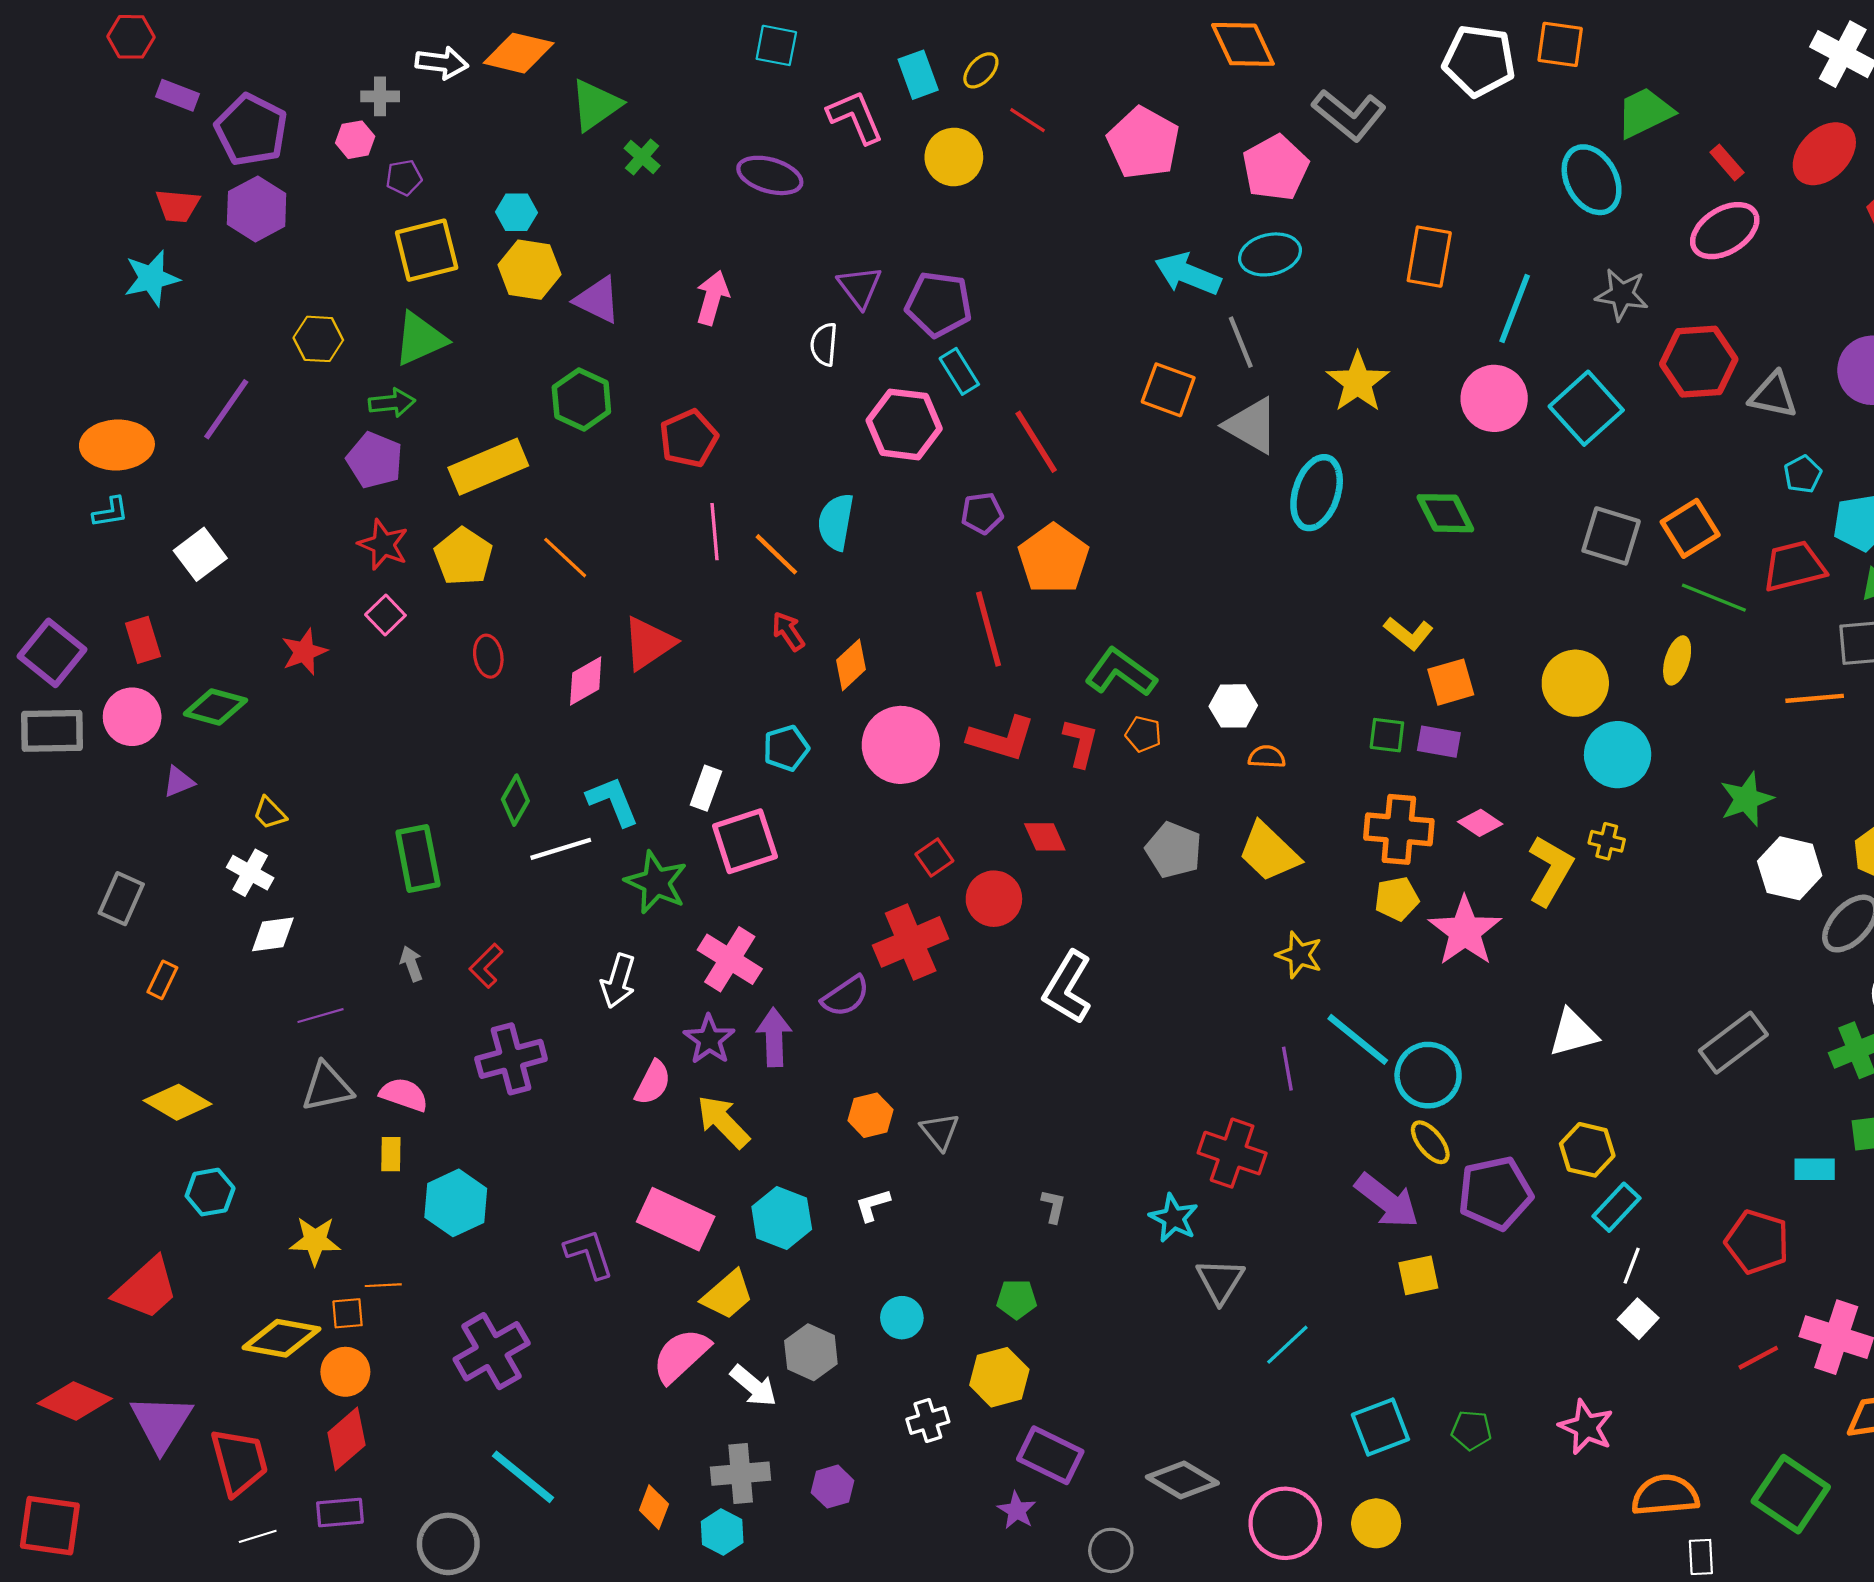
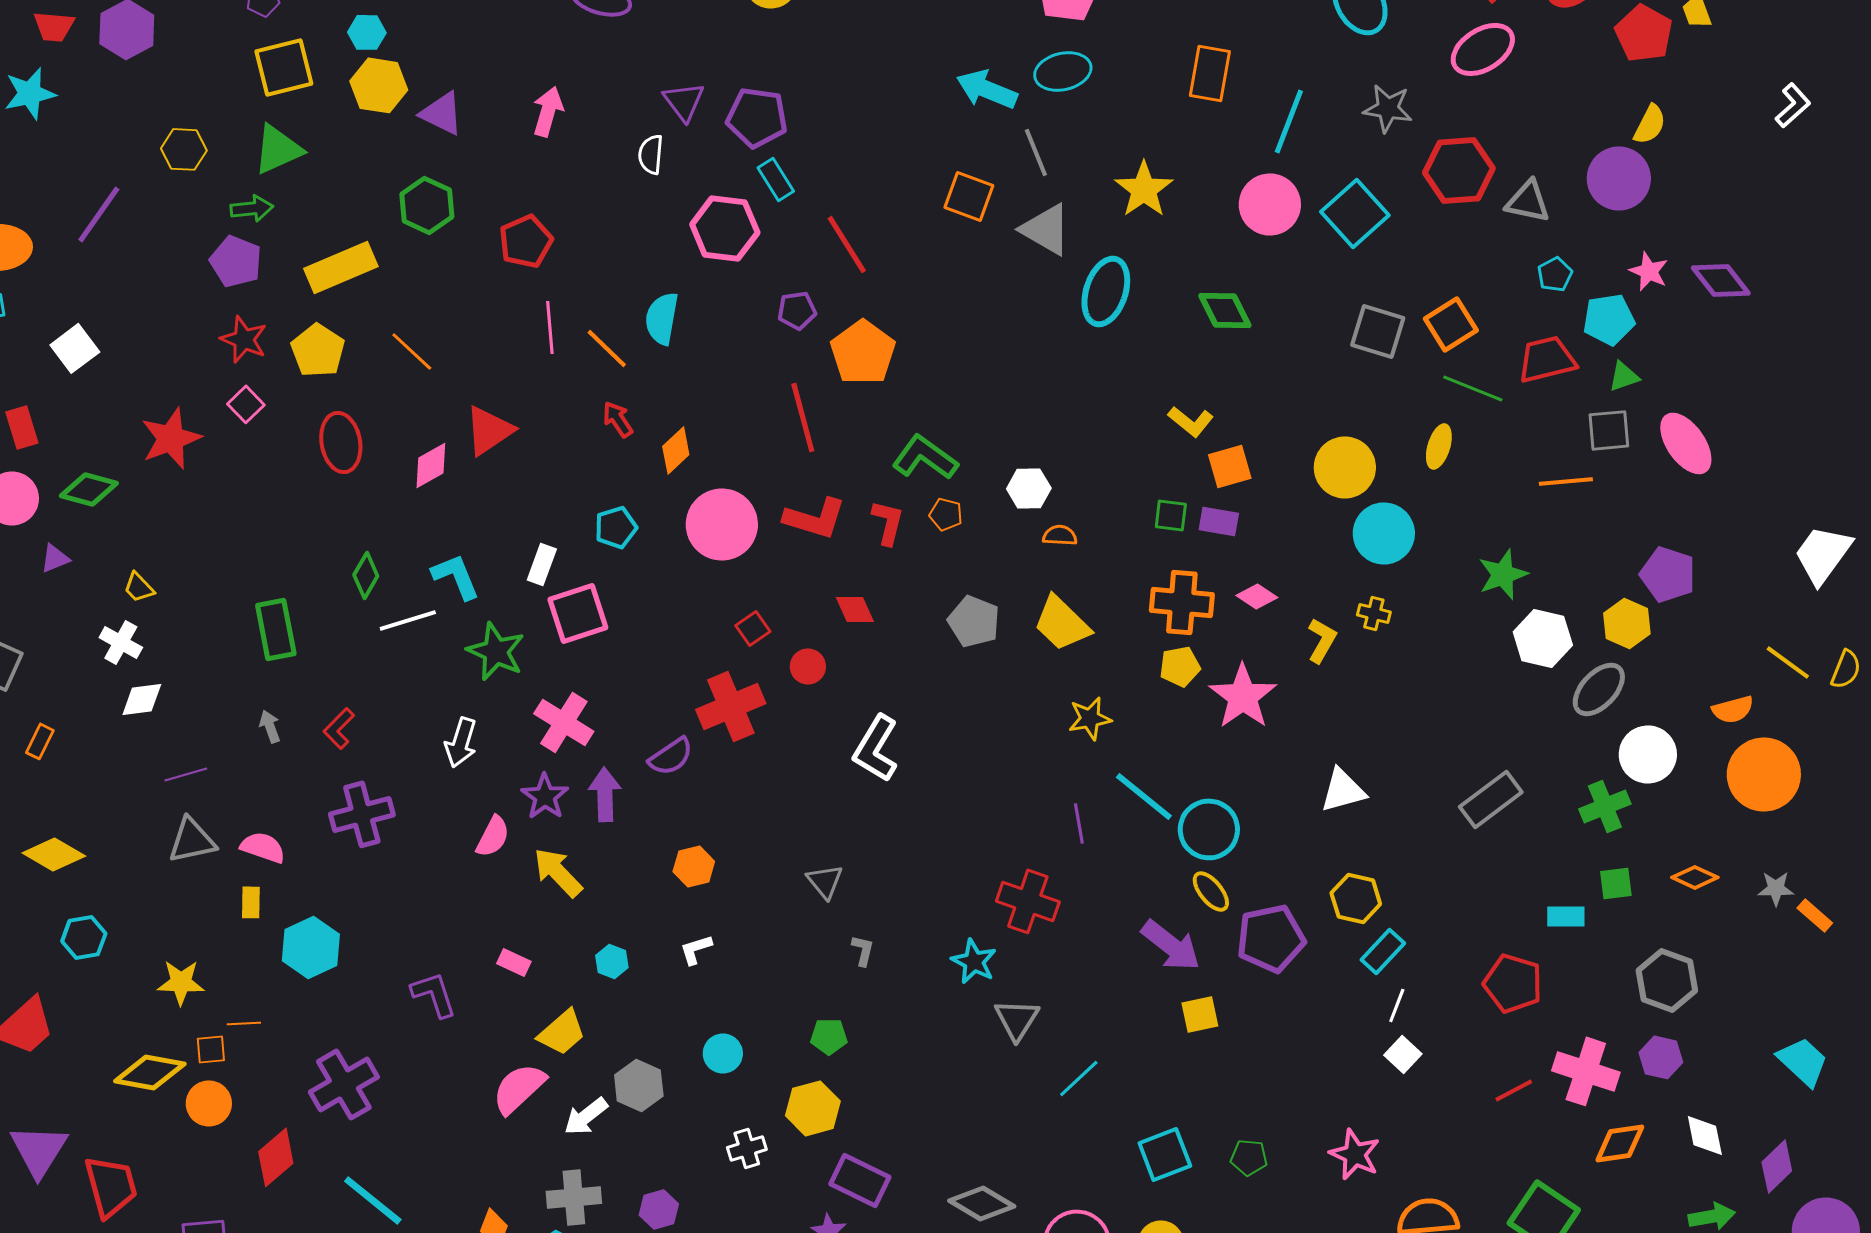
red star: (304, 652) -> (171, 438), size x1.4
red ellipse: (488, 656) -> (341, 442), size x1.5
yellow L-shape: (1550, 870) -> (1322, 640), size x0.7
red circle: (994, 899) -> (808, 666), size x0.7
yellow star: (1299, 955) -> (1090, 718), turned -30
gray triangle: (940, 1131) -> (825, 881), moved
cyan hexagon: (782, 1218) -> (612, 961), size x0.6
pink rectangle: (676, 1219) -> (514, 962), size x0.5
white arrow: (754, 1386) -> (586, 1116), turned 102
red diamond: (346, 1439) -> (276, 1157), moved

